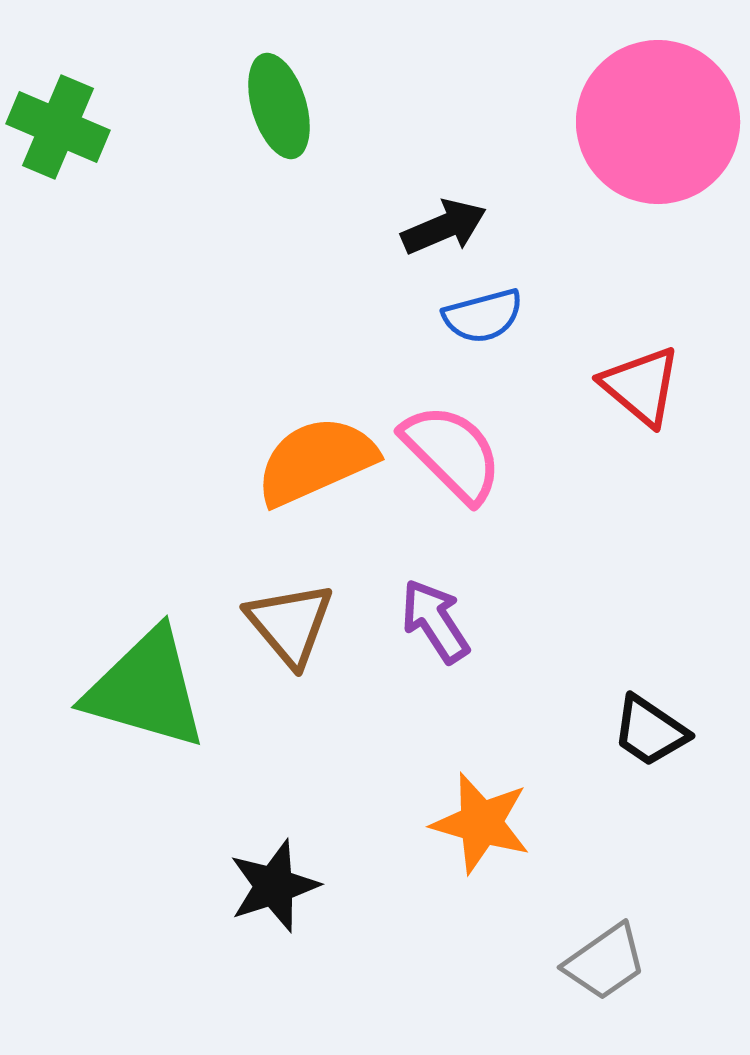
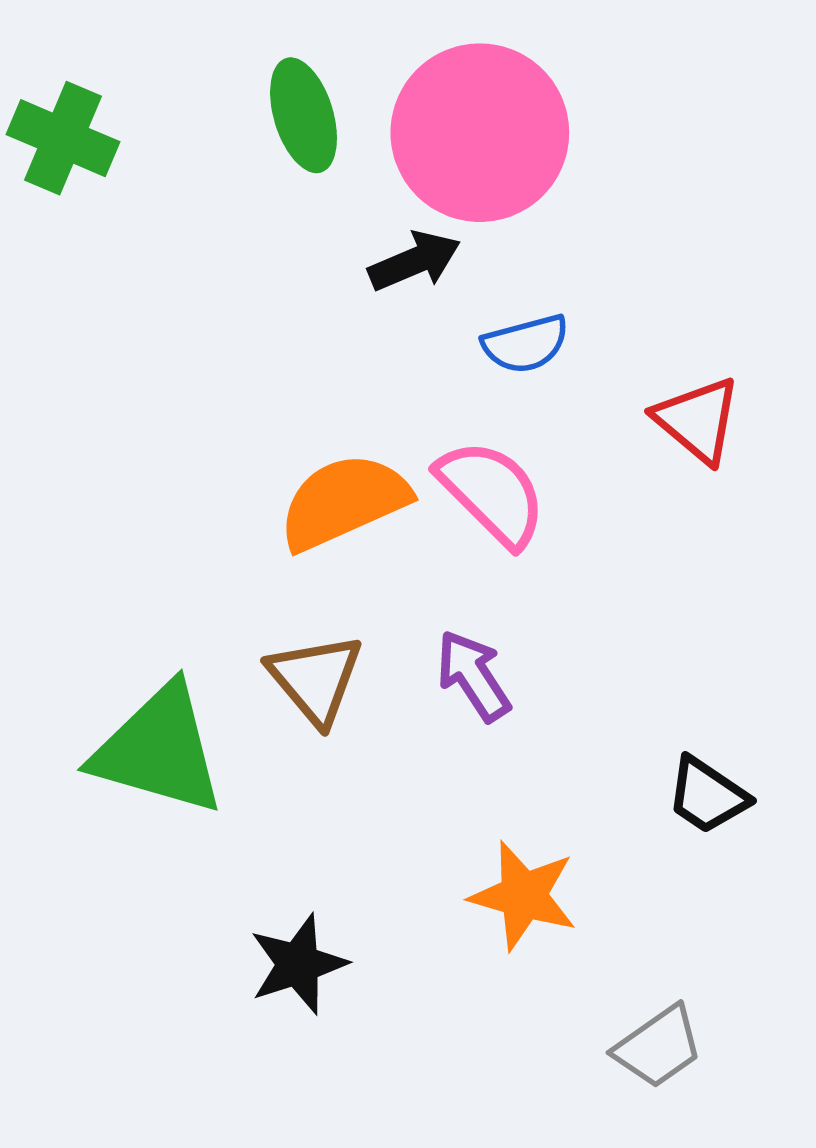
pink circle: (658, 122) -> (480, 133), moved
black arrow: (444, 227) -> (415, 261), moved

